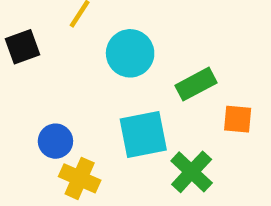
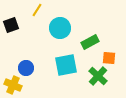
green cross: (192, 172) -> (98, 76), moved
yellow cross: (80, 178) -> (13, 85), moved

